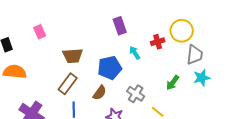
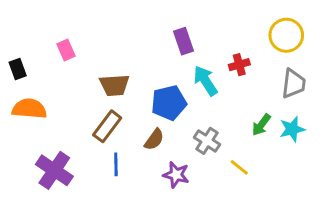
yellow circle: (182, 31) -> (286, 35), moved
cyan arrow: (135, 53) -> (206, 81), size x1.5
cyan star: (202, 78) -> (292, 129), moved

